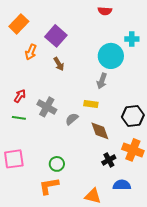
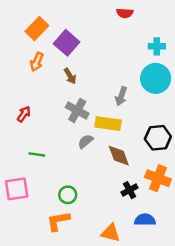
orange rectangle: (19, 24) -> (37, 29), moved
cyan circle: (111, 56) -> (156, 78), moved
yellow rectangle: (91, 104) -> (108, 124), size x1.5
gray cross: (47, 107) -> (77, 110), moved
green line: (19, 118) -> (37, 154), moved

